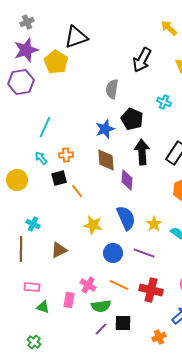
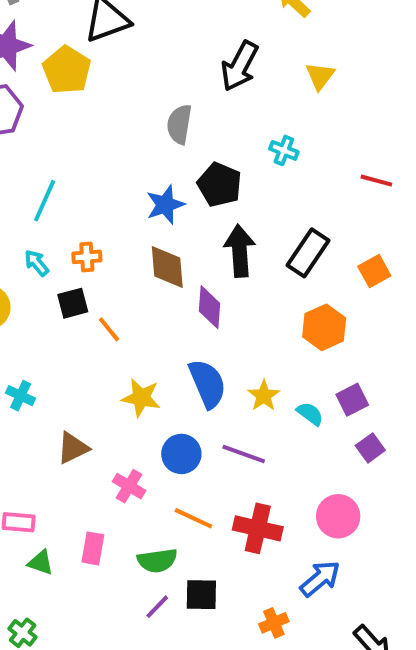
pink cross: (88, 285) -> (129, 486), moved

